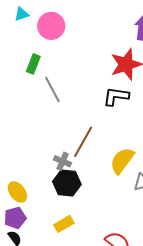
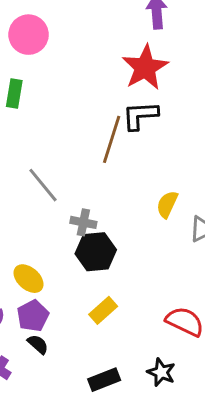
gray line: (52, 89) -> (43, 185), moved
brown line: (83, 142) -> (112, 139), moved
yellow semicircle: (122, 161) -> (167, 204), size x0.7

